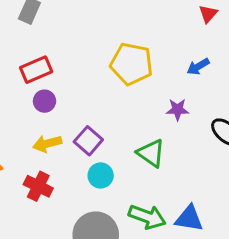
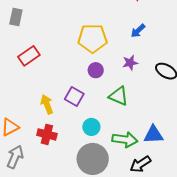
purple circle: (44, 101) -> (96, 70), moved
yellow arrow: (47, 144) -> (47, 104), turned 96
cyan circle: (101, 175) -> (91, 127), moved

